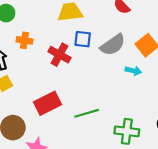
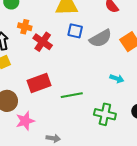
red cross: (59, 55) -> (43, 42), moved
cyan arrow: (133, 71) -> (117, 79), moved

